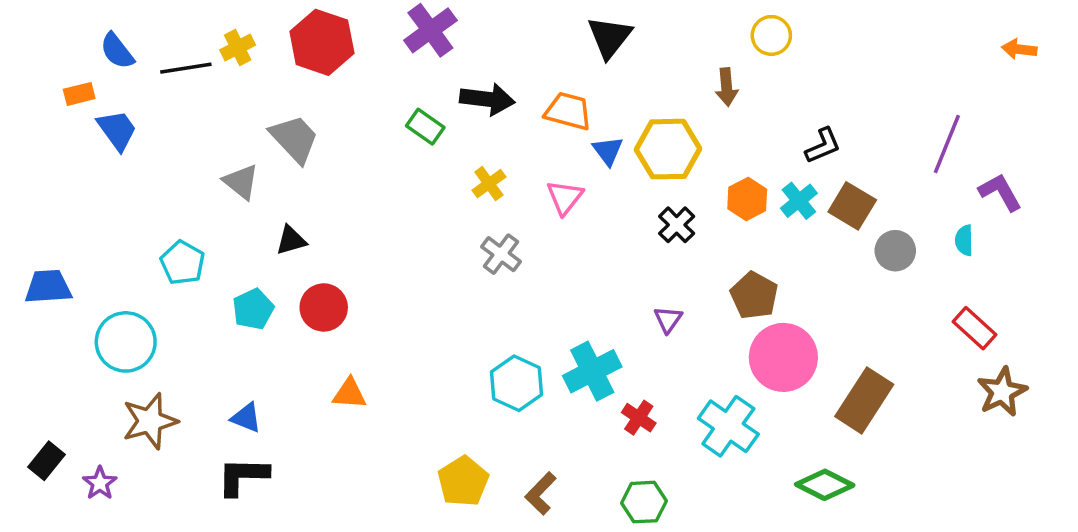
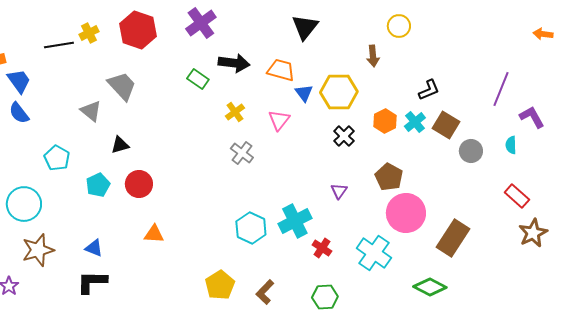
blue semicircle: (117, 51) -> (19, 113), moved

